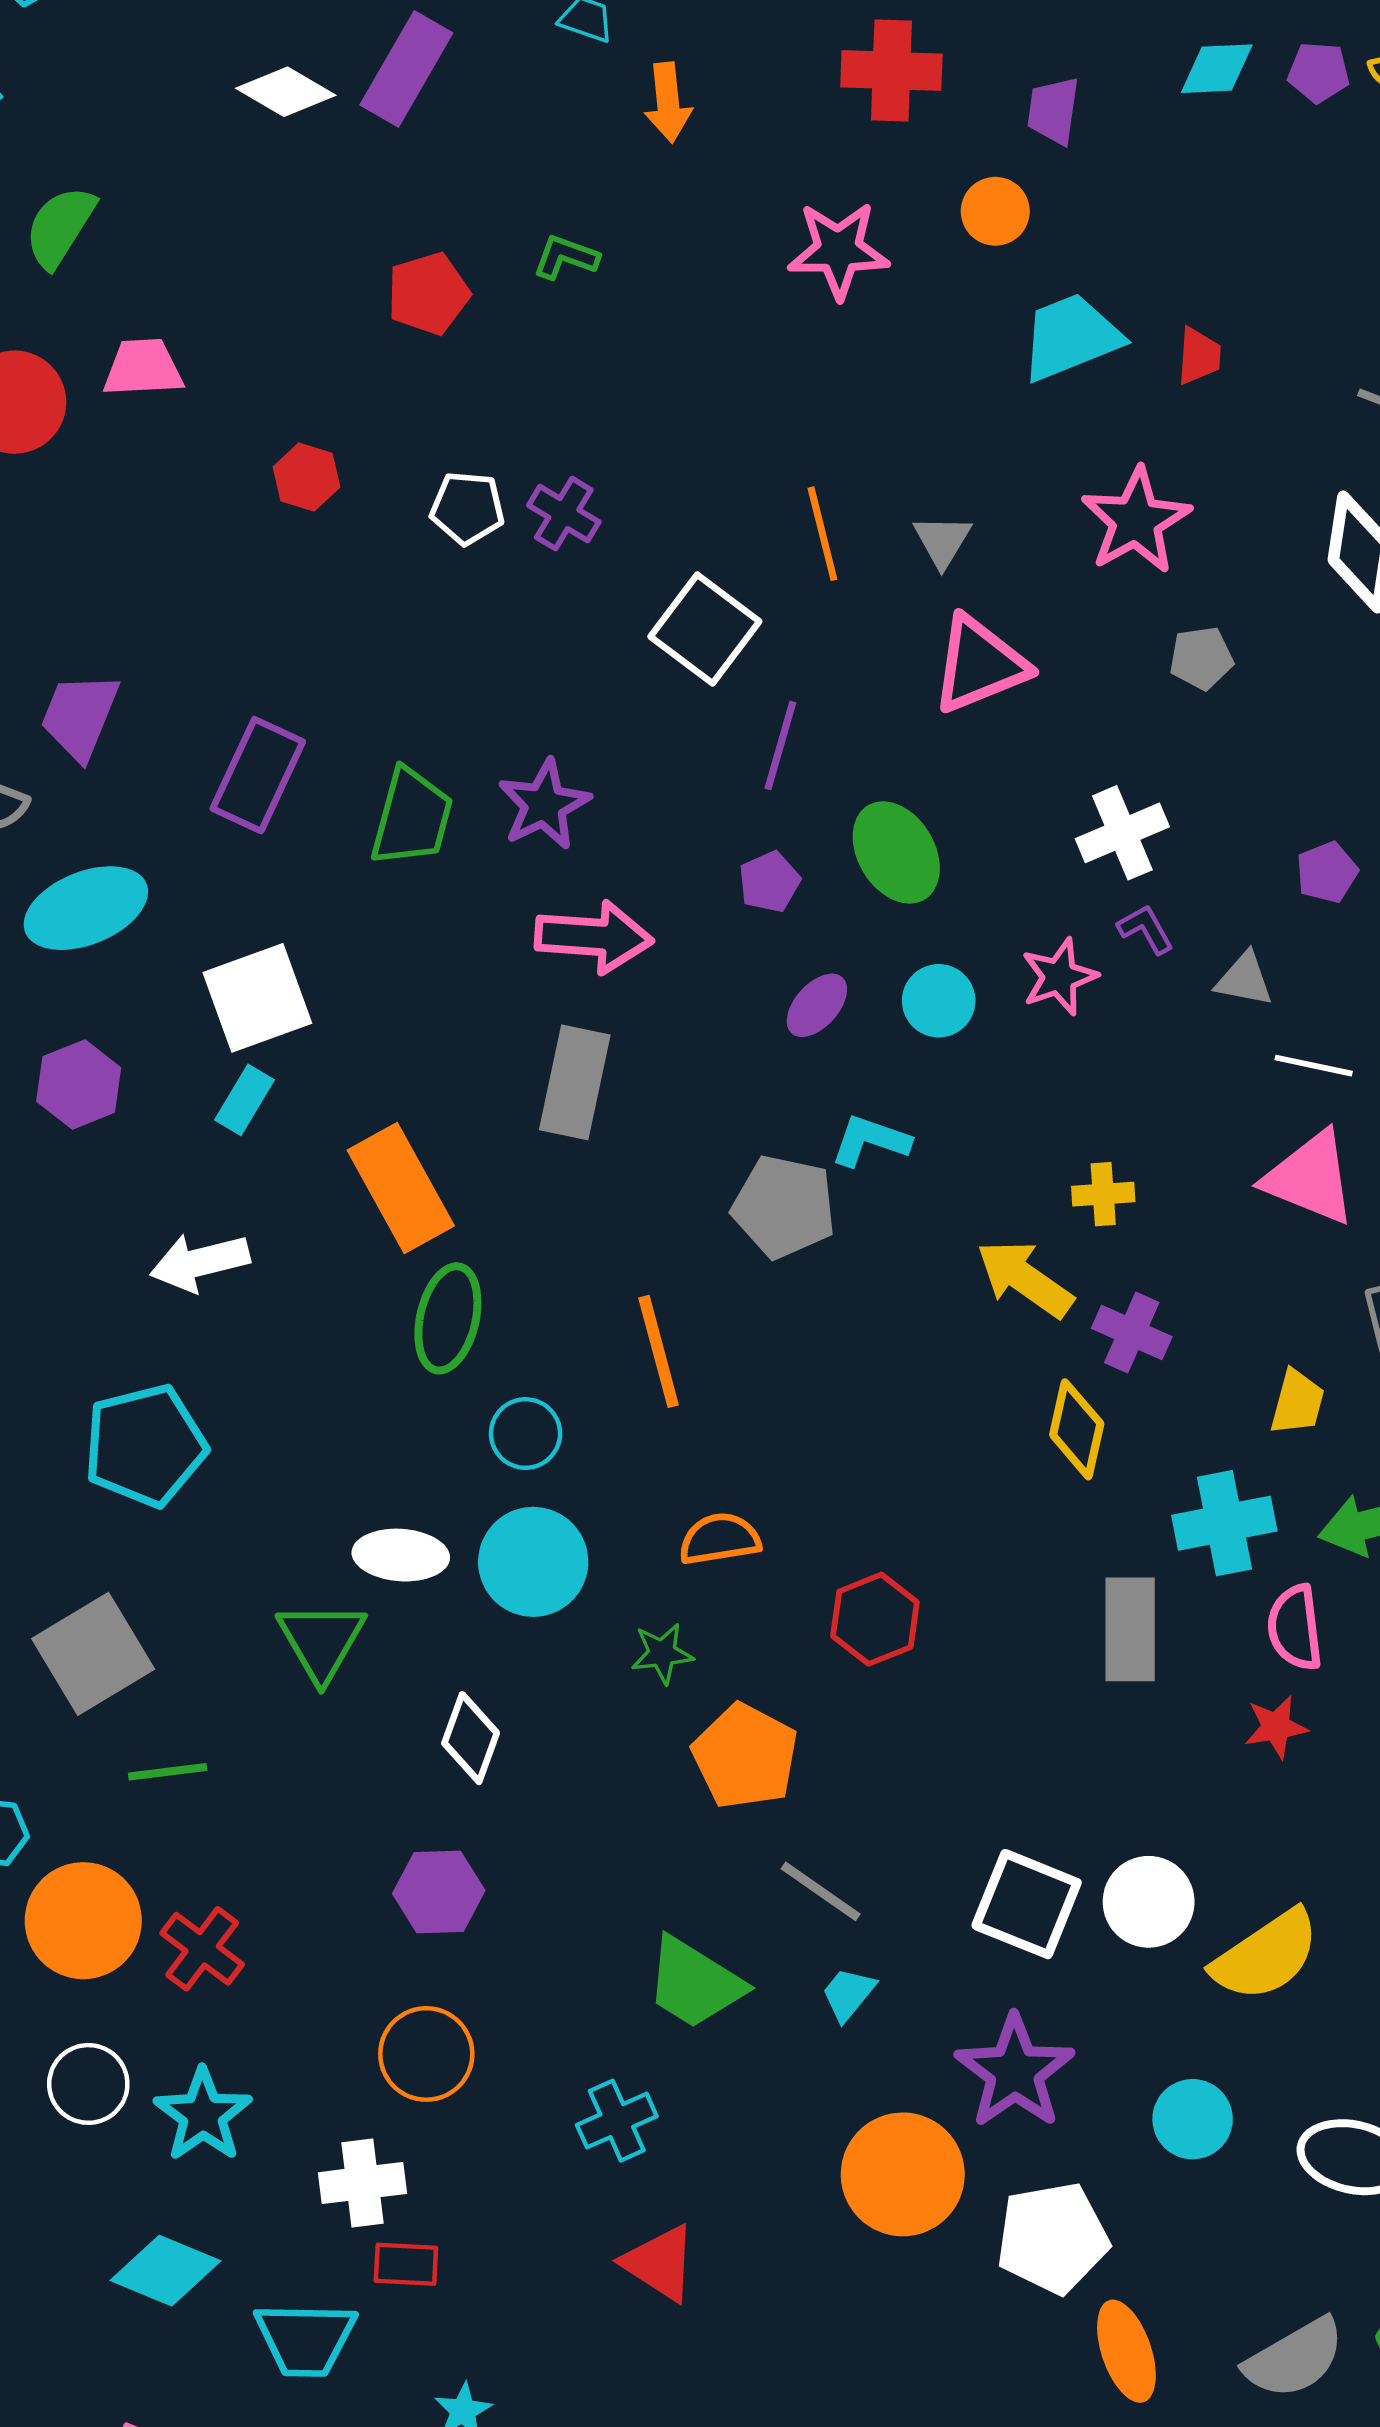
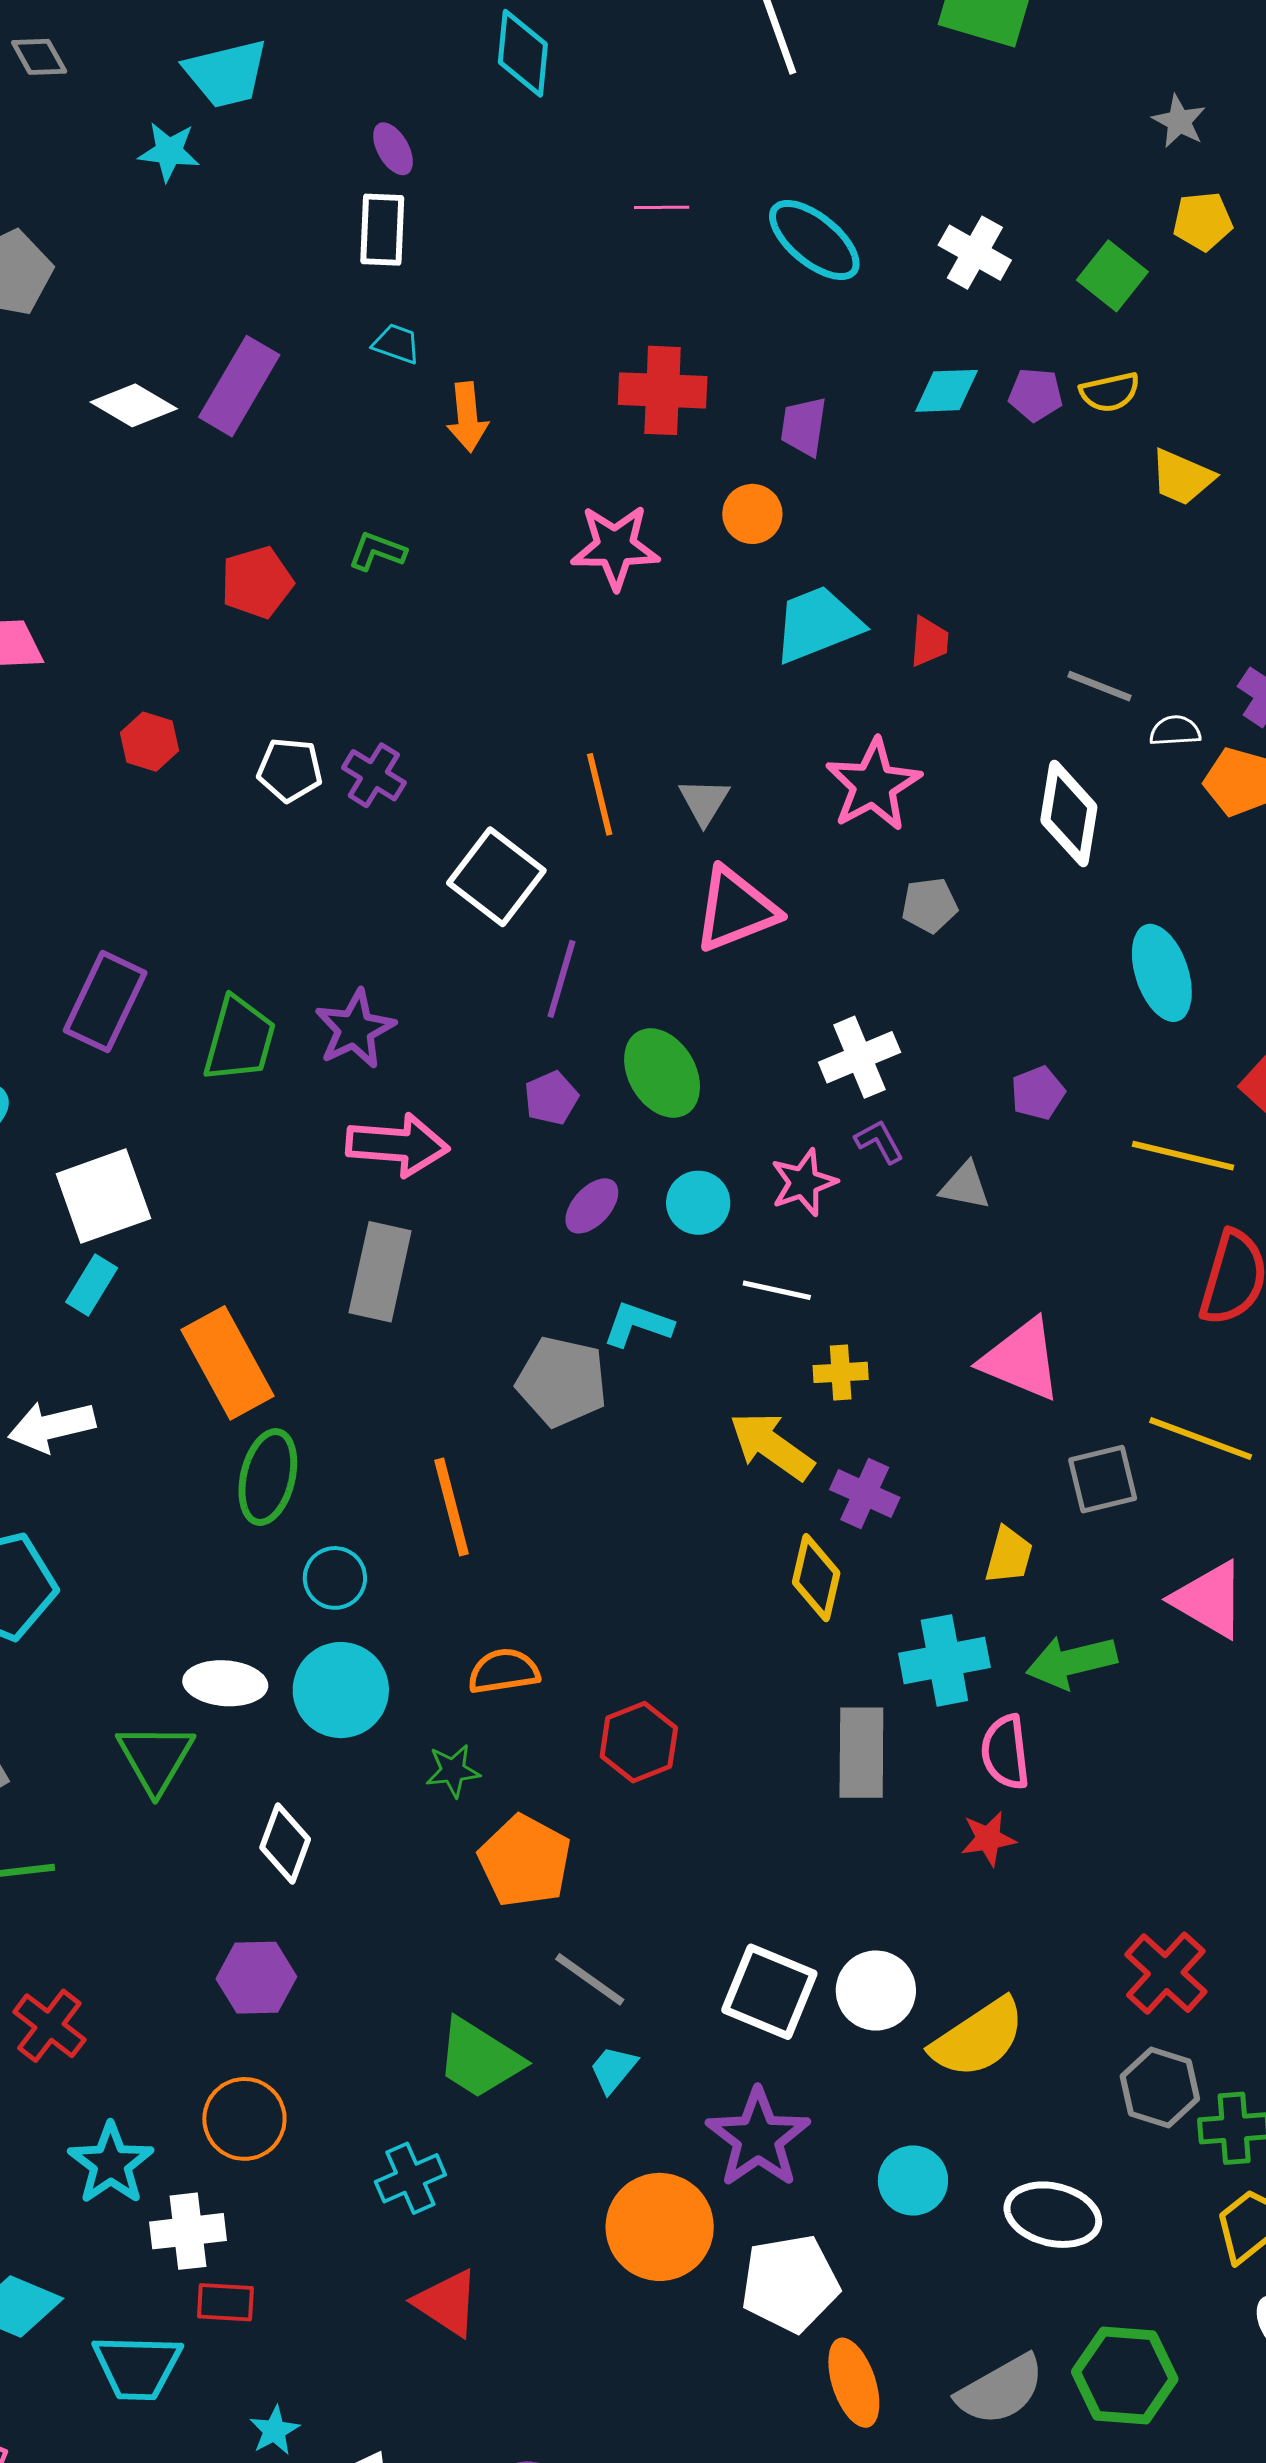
white line: (1314, 1066) -> (777, 1290), moved
cyan star: (203, 2115) -> (111, 2164), moved

